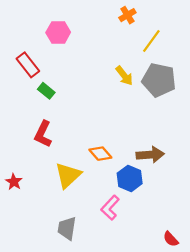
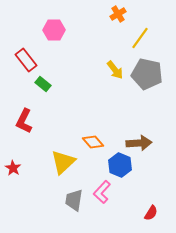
red L-shape: (43, 134) -> (24, 121), moved
gray trapezoid: (67, 228) -> (74, 200), moved
red semicircle: (171, 239) -> (151, 213), moved, turned -105

